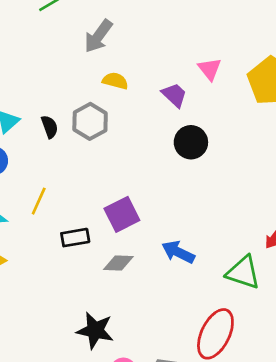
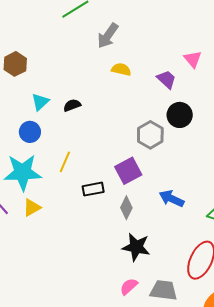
gray hexagon: (90, 121) -> (150, 135), moved
black semicircle: (50, 127) -> (72, 105), turned -90
gray diamond: (118, 263) -> (126, 208), turned -65
black star: (95, 330) -> (136, 247), moved

